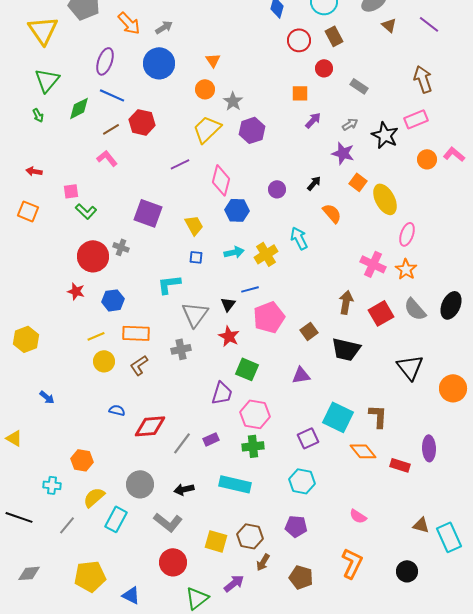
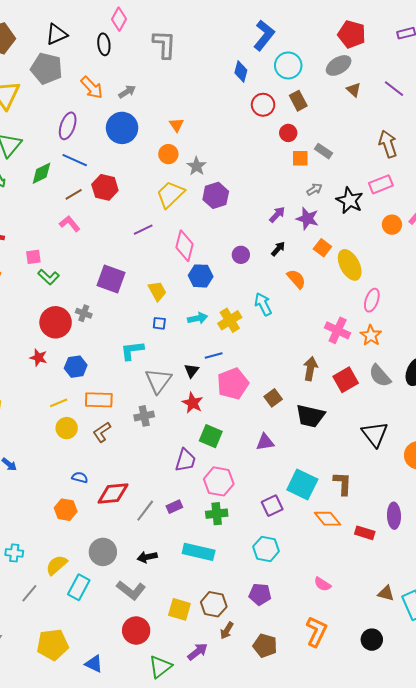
orange square: (300, 93) -> (300, 158), moved
purple arrow: (313, 120) -> (277, 215), moved
orange hexagon: (82, 460) -> (66, 510), moved

